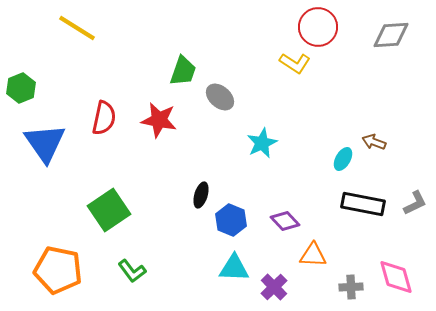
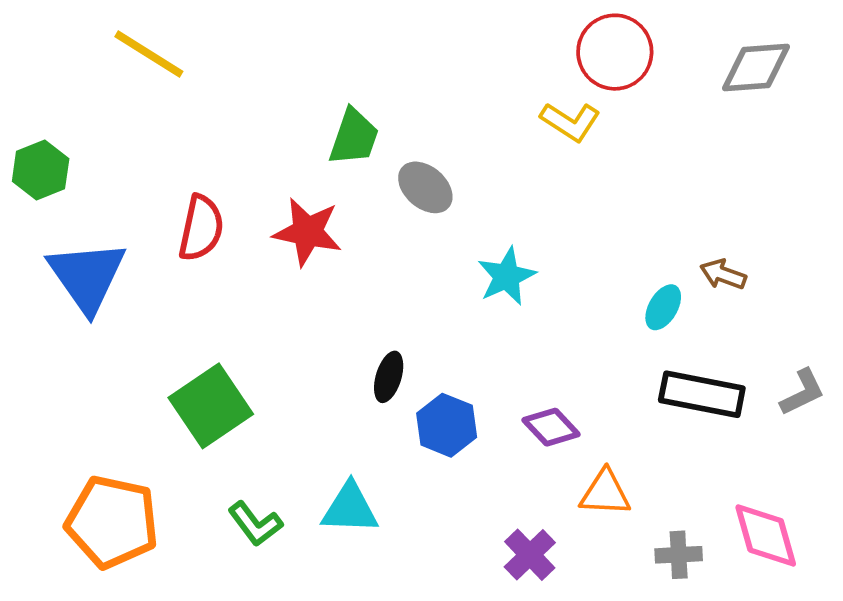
cyan triangle: (234, 268) -> (350, 508), moved

